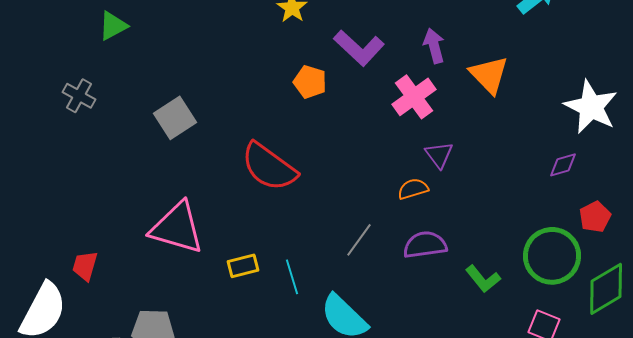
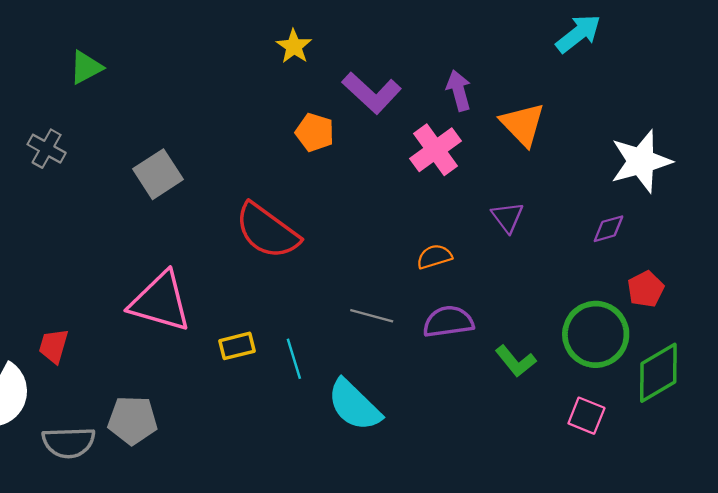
white star: (591, 107) -> (641, 161), turned 30
purple triangle: (439, 155) -> (507, 217), moved
gray line: (359, 240) -> (372, 316), turned 69

